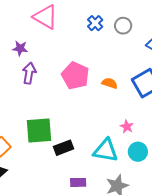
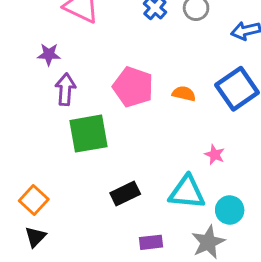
green square: (39, 130) -> (89, 134), moved
cyan circle: (138, 152) -> (230, 210), moved

